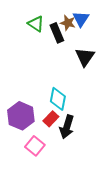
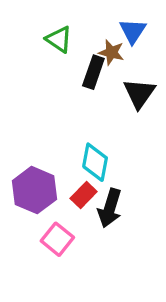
brown star: (68, 23) -> (111, 52), moved
black rectangle: (57, 33) -> (93, 72), moved, turned 42

